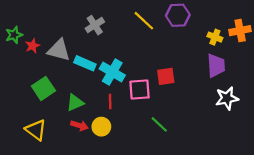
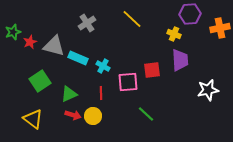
purple hexagon: (178, 15) -> (190, 14), moved
yellow cross: (215, 37) -> (174, 34), moved
purple trapezoid: (216, 65) -> (180, 60), moved
cyan cross: (112, 72) -> (103, 66), size x0.6

